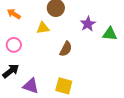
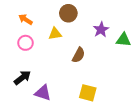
pink circle: (14, 45) -> (26, 43), moved
yellow square: (64, 86) -> (88, 93), moved

